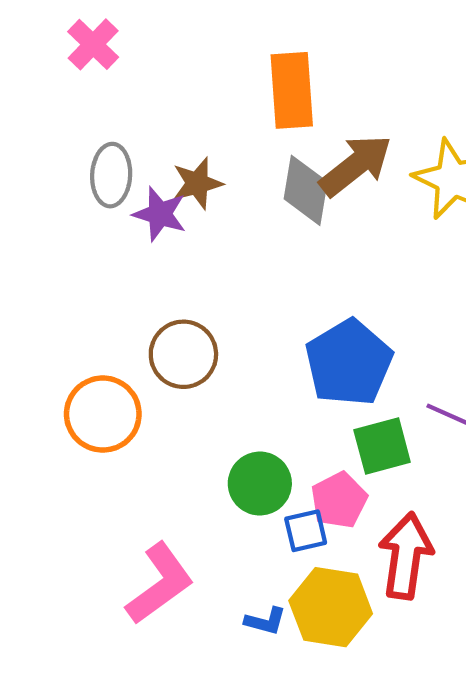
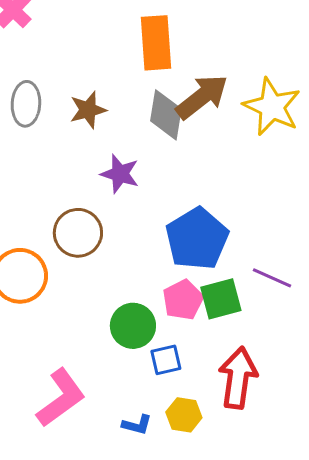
purple star: (160, 214) -> (120, 174), moved
pink pentagon: (339, 500) -> (183, 300), moved
yellow hexagon: (331, 607) -> (184, 415), size x0.6

